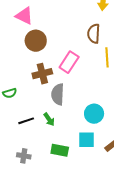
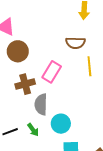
brown semicircle: (94, 34) -> (75, 43), turned -90
cyan circle: (94, 114) -> (61, 124), moved

